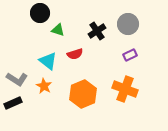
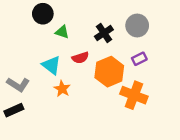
orange star: (44, 86) -> (62, 89), moved
orange hexagon: (83, 94) -> (109, 72), moved

